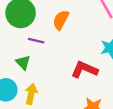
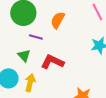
red L-shape: (84, 70) -> (52, 62), moved

